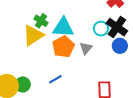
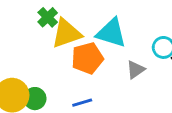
green cross: (41, 21) -> (48, 17), moved
orange pentagon: (63, 47) -> (87, 58), moved

